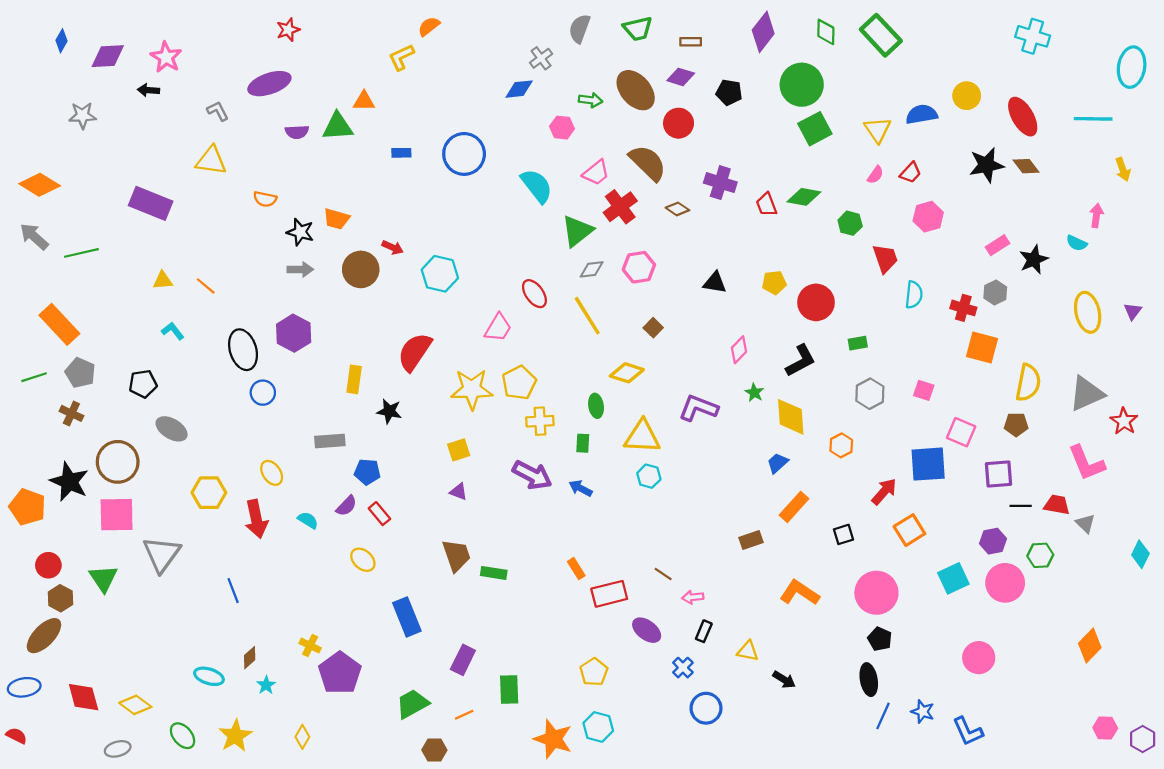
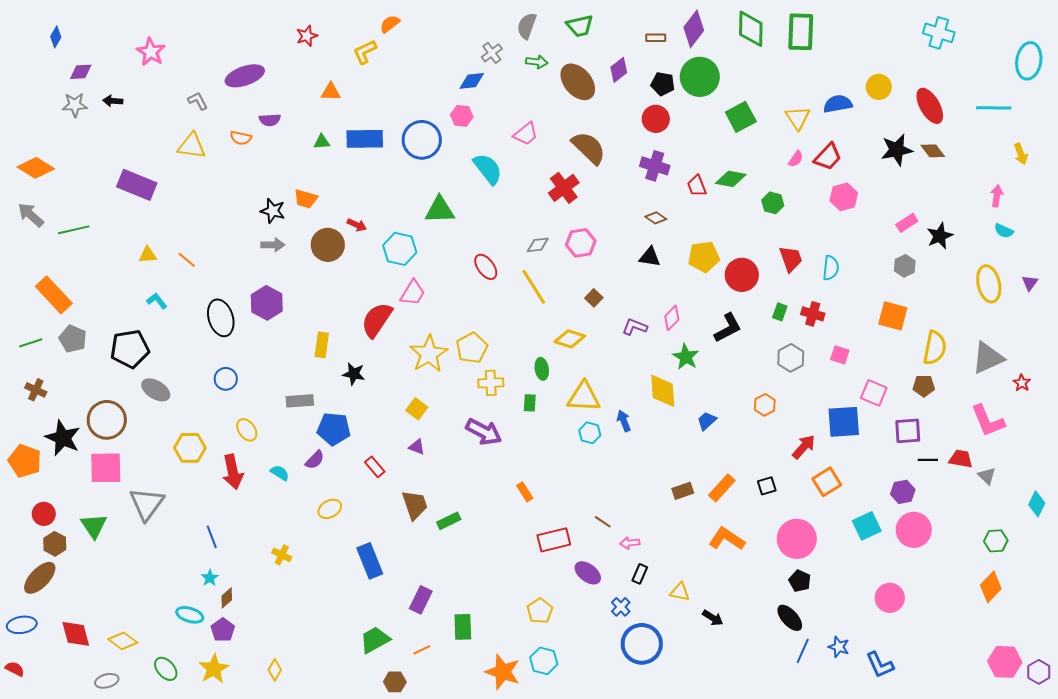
red star: (288, 30) -> (307, 36), moved
green diamond: (826, 32) -> (751, 29), size x1.5
green rectangle: (881, 35) -> (801, 32), turned 45
brown rectangle: (691, 42) -> (656, 38), moved
purple diamond: (108, 56) -> (81, 72), moved, size x0.7
purple diamond: (681, 77) -> (619, 70), turned -55
green circle: (802, 85) -> (700, 77), moved
black arrow: (148, 90) -> (113, 101), moved
green arrow: (591, 100) -> (537, 62), moved
red circle: (679, 123) -> (656, 119), moved
green triangle: (338, 126) -> (322, 142), moved, size x0.6
pink hexagon: (562, 128) -> (462, 116), moved
blue rectangle: (401, 153) -> (365, 139), size x2.0
pink trapezoid: (596, 173) -> (526, 134), moved
red trapezoid: (911, 173) -> (828, 157), size x1.4
orange semicircle: (265, 199) -> (241, 138), moved
brown diamond: (677, 209) -> (656, 218), moved
green triangle: (577, 231) -> (440, 210), moved, turned 36
cyan semicircle: (1077, 243) -> (1004, 231), moved
red trapezoid: (885, 258) -> (791, 259), moved
yellow pentagon: (774, 283) -> (704, 257), size x1.4
red cross: (963, 308) -> (813, 314), moved
pink trapezoid: (498, 328) -> (413, 293), moved
green rectangle: (858, 343) -> (780, 312), turned -60
black pentagon: (143, 384) -> (130, 349), size x1.5
yellow star: (472, 389) -> (429, 354), turned -30
blue circle: (263, 393) -> (226, 379), moved
green star: (754, 393) -> (686, 357), size x1.5
purple L-shape: (698, 408) -> (635, 327), moved, size x0.7
brown cross: (71, 413) -> (36, 390), moved
yellow diamond: (791, 417) -> (663, 391), moved
red star: (1124, 421) -> (1022, 383), size x0.7
yellow square: (459, 450) -> (417, 409), turned -35
blue pentagon: (367, 472) -> (334, 429), size x1.4
blue arrow: (581, 488) -> (624, 421), moved, turned 40
orange rectangle: (794, 507) -> (722, 488), moved
red rectangle: (379, 514) -> (375, 467), moved
green hexagon: (1040, 555) -> (996, 541), moved
yellow ellipse: (363, 560) -> (330, 509), turned -70
orange rectangle: (576, 569) -> (525, 492), moved
green rectangle: (494, 573) -> (449, 521), turned -35
yellow cross: (310, 646) -> (282, 555), moved
purple pentagon: (340, 673) -> (223, 630), moved, size x0.6
black ellipse: (869, 680) -> (790, 618), turned -32
cyan star: (266, 685) -> (210, 578), moved
blue circle: (706, 708) -> (642, 644), size x1.4
pink hexagon: (1105, 728) -> (1005, 662), size x1.5

